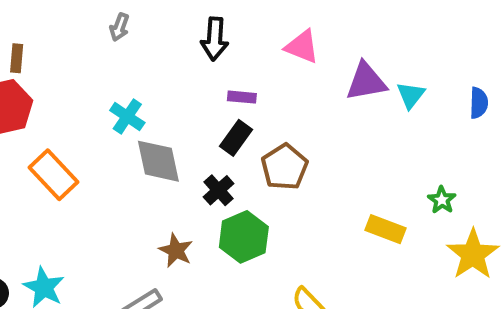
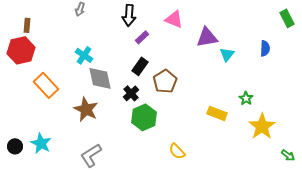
cyan triangle: (411, 95) -> (227, 54), moved
purple rectangle: (242, 97) -> (142, 37), moved, turned -48
brown star: (176, 250) -> (86, 109), moved, size x1.4

